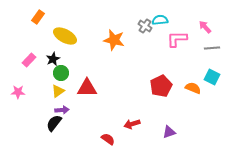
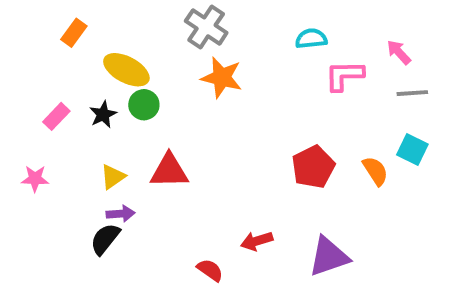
gray cross: (145, 26) -> (206, 27), moved, size x1.5
green circle: (61, 73) -> (144, 105), moved
orange semicircle: (193, 88) -> (375, 171), turned 35
purple triangle: (169, 132) -> (329, 256), size x1.6

